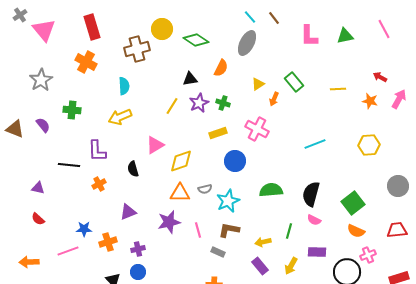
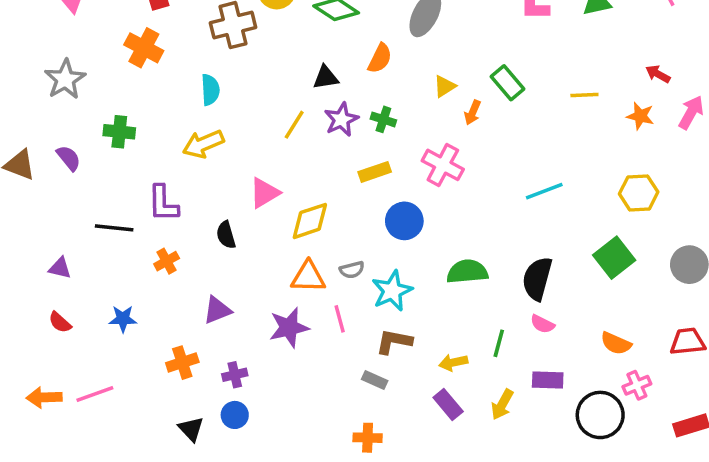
green square: (353, 203) -> (614, 258), moved
blue star: (84, 229) -> (123, 319), moved
pink line: (198, 230) -> (340, 319), moved
pink line: (68, 251) -> (95, 394), moved

